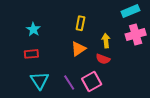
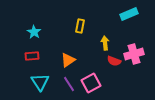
pink cross: (136, 34) -> (134, 54), moved
orange triangle: (78, 49) -> (68, 60), moved
red semicircle: (103, 59) -> (114, 61), moved

